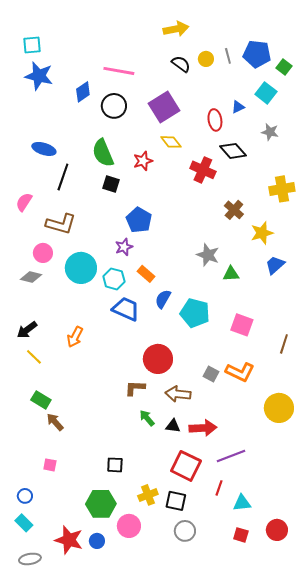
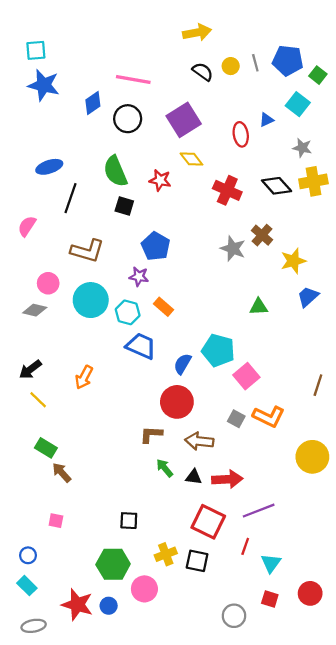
blue ellipse: (44, 149) -> (49, 167), turned -35
black diamond: (233, 151) -> (277, 186), moved
red star: (143, 161) -> (160, 180), turned 30
yellow cross: (282, 189) -> (313, 181), moved
brown L-shape: (61, 224) -> (87, 251), moved
purple star: (124, 247) -> (139, 277), turned 30
gray star: (208, 255) -> (233, 249), moved
blue semicircle: (163, 299) -> (182, 364), moved
pink square: (242, 325) -> (246, 376), moved, turned 30
cyan triangle: (242, 503) -> (271, 563), turned -48
gray circle: (185, 531) -> (234, 616), moved

